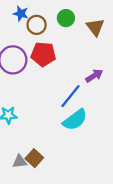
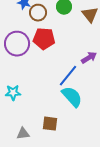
cyan semicircle: (75, 120) -> (72, 97), turned -95
brown square: (34, 158) -> (50, 124), moved, turned -35

